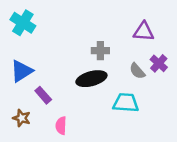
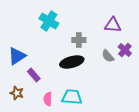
cyan cross: (23, 23) -> (49, 21), moved
cyan trapezoid: (126, 103) -> (72, 97), moved

